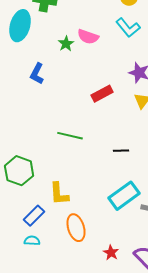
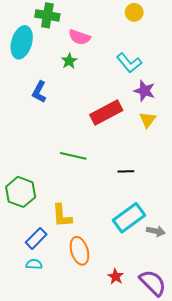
cyan L-shape: (128, 28) -> (129, 63), moved
pink semicircle: (88, 37) -> (79, 37), moved
red rectangle: (102, 94) -> (106, 112), size x1.4

